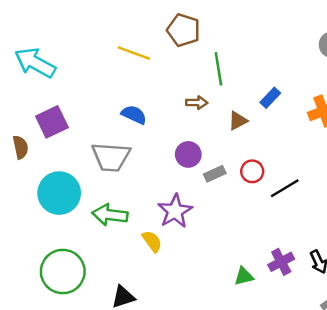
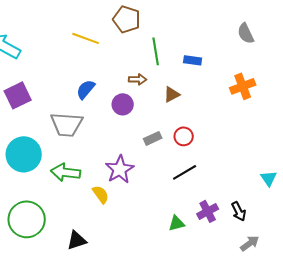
blue rectangle: (270, 98) -> (193, 60), moved, turned 54
blue semicircle: (134, 115) -> (86, 89), turned -75
purple circle: (188, 154) -> (123, 104), moved
black line: (285, 188) -> (185, 172), moved

